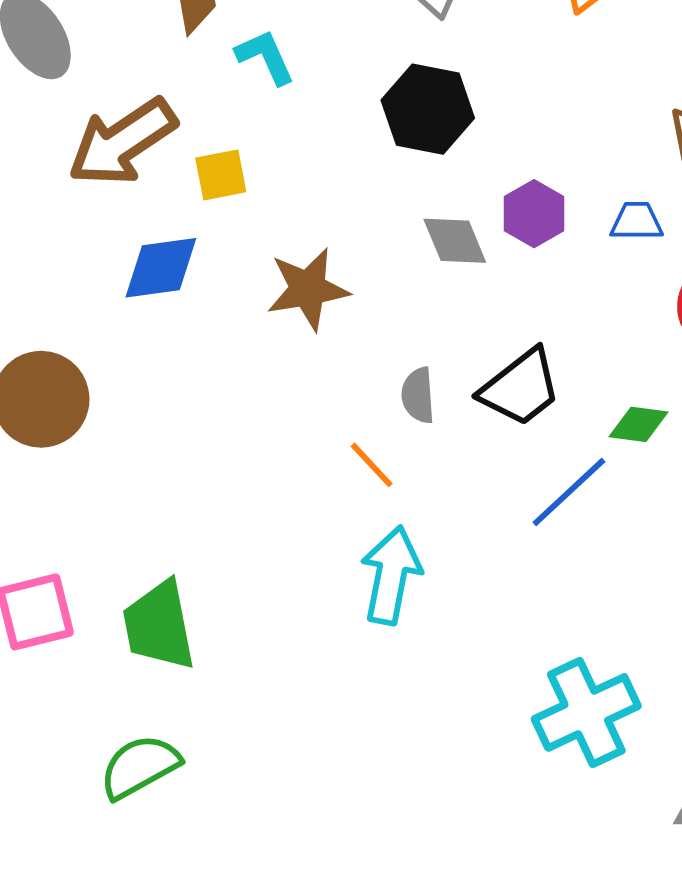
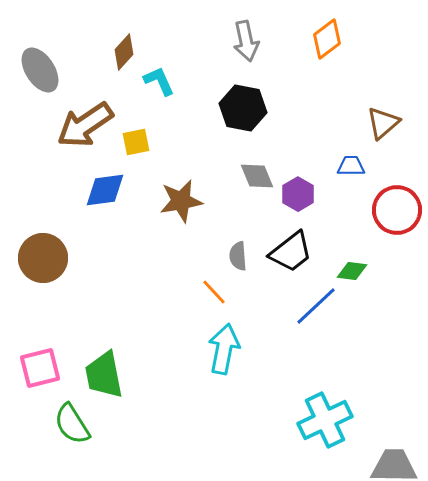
purple hexagon: (534, 214) -> (298, 194), moved
green semicircle: (140, 767) -> (72, 424), moved, turned -93

